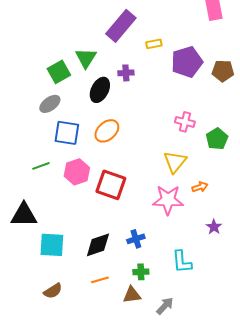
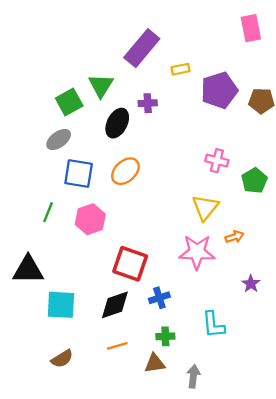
green line: (41, 166) -> (48, 212), turned -48
red square: (111, 185) -> (130, 264), moved
gray arrow: (165, 306) -> (193, 376), turned -36

